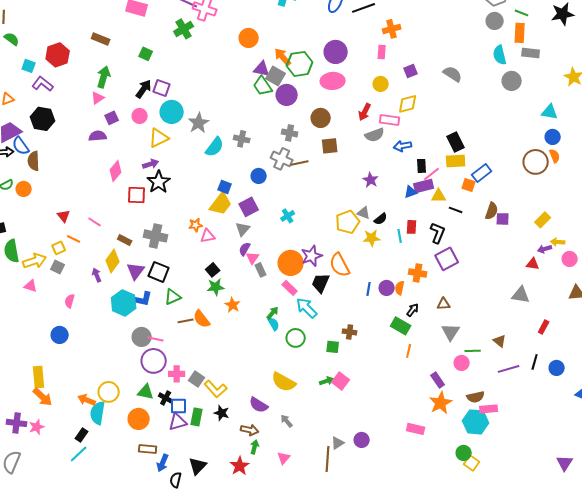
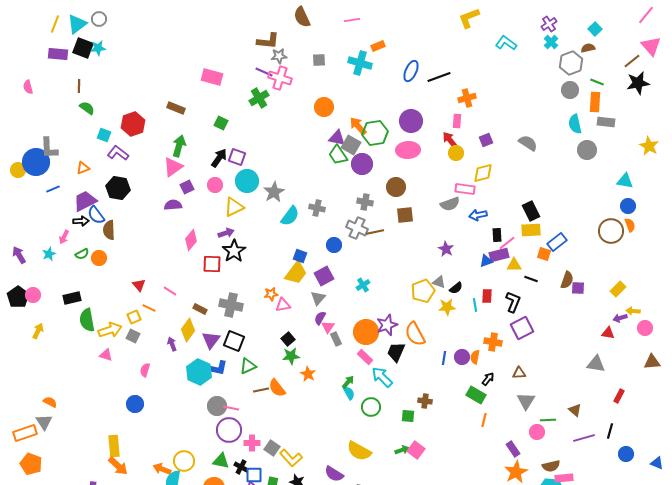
pink triangle: (98, 98) -> (173, 167), size x1.5
red arrow: (365, 112) -> (450, 140), moved, turned 114
blue circle: (557, 368) -> (626, 454), moved

